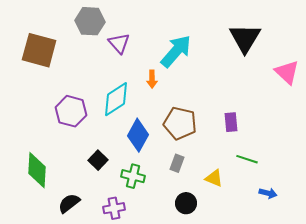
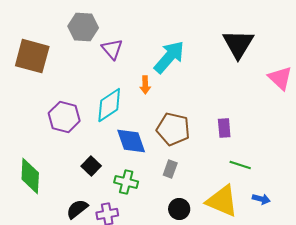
blue diamond: (138, 135) -> (131, 141), turned -48
yellow triangle: (214, 178) -> (222, 201), moved, size x1.8
black semicircle: (69, 203) -> (77, 209), moved

